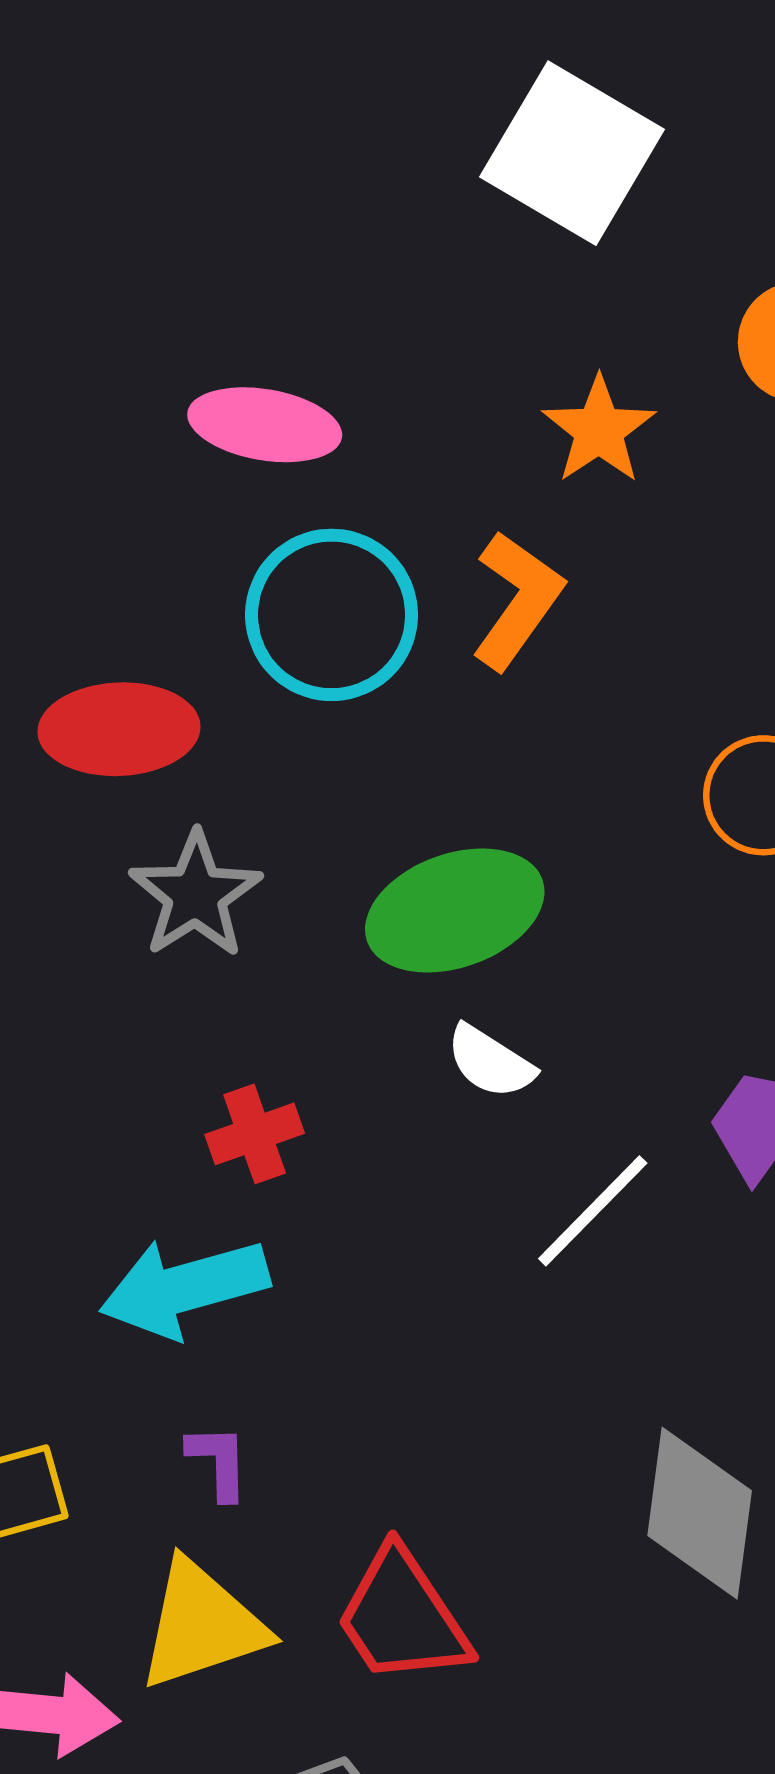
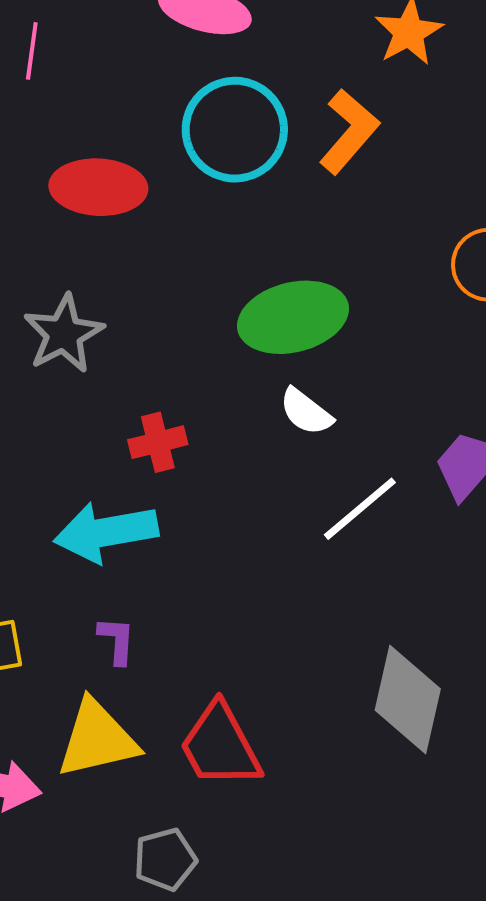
gray star: (195, 895) -> (64, 334), moved

